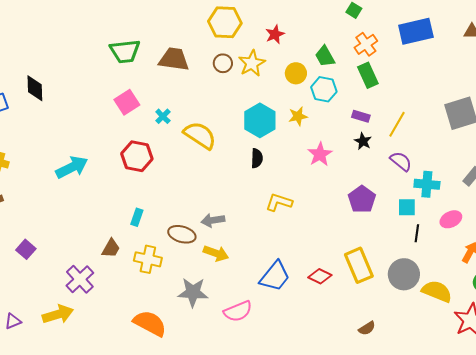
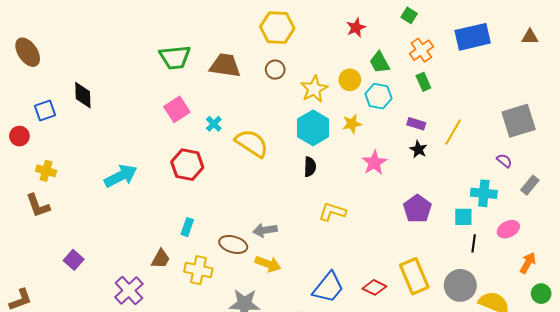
red star: (275, 34) -> (356, 28), moved
yellow star: (252, 63) -> (314, 89), moved
green rectangle: (368, 75) -> (423, 82), size x0.7
purple semicircle: (401, 161) -> (504, 161), moved, size x0.7

